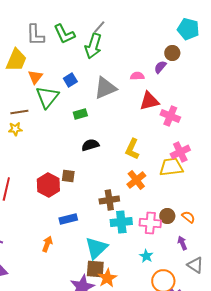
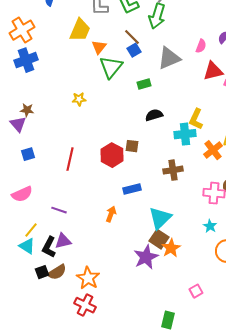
pink semicircle: (137, 76) -> (201, 46), turned 112
brown line: (19, 112) -> (132, 37), moved, turned 54
orange cross: (136, 180) -> (213, 150), moved
cyan cross: (121, 222) -> (185, 134), moved
brown square: (95, 269) -> (159, 239), turned 30

